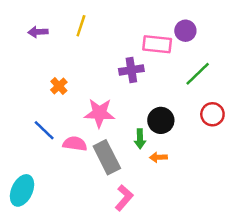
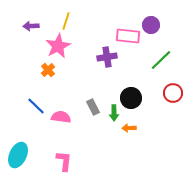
pink star: (99, 113) -> (58, 46), moved, turned -30
gray rectangle: (107, 157) -> (93, 107), moved, size x0.6
pink L-shape: (124, 198) -> (64, 161), moved, turned -35

